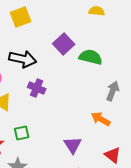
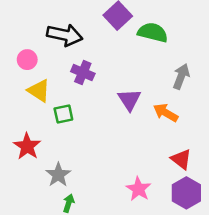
green square: (22, 133) -> (63, 114), moved
purple triangle: (73, 145) -> (129, 100), moved

